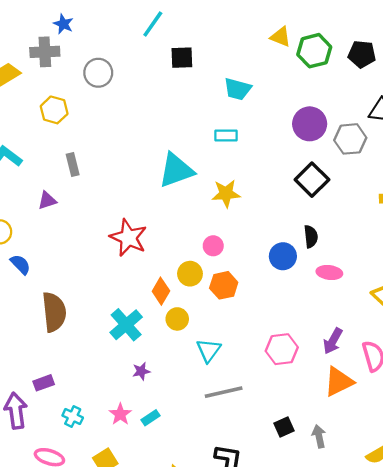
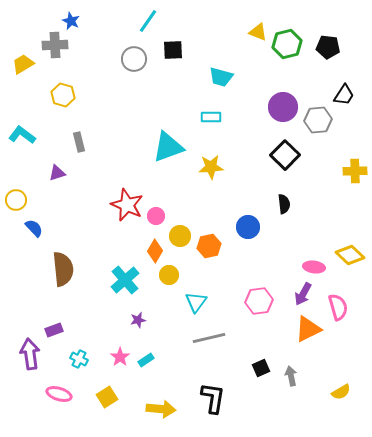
gray circle: (98, 73) -> (134, 59), moved
pink circle: (213, 246) -> (156, 216), moved
blue circle: (283, 256) -> (248, 227), moved
pink ellipse: (329, 273) -> (314, 267), moved

